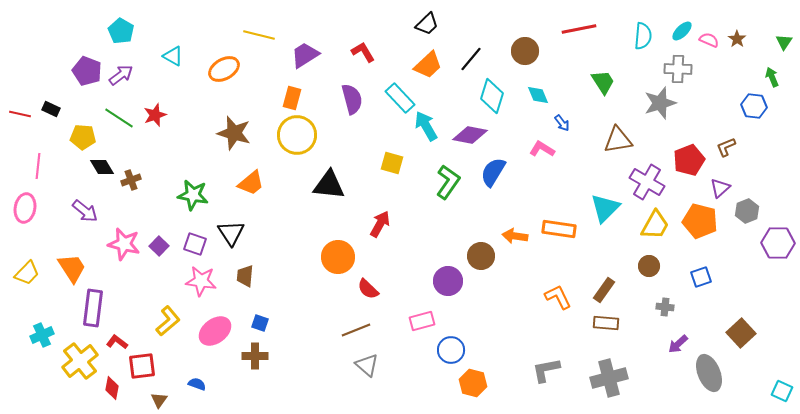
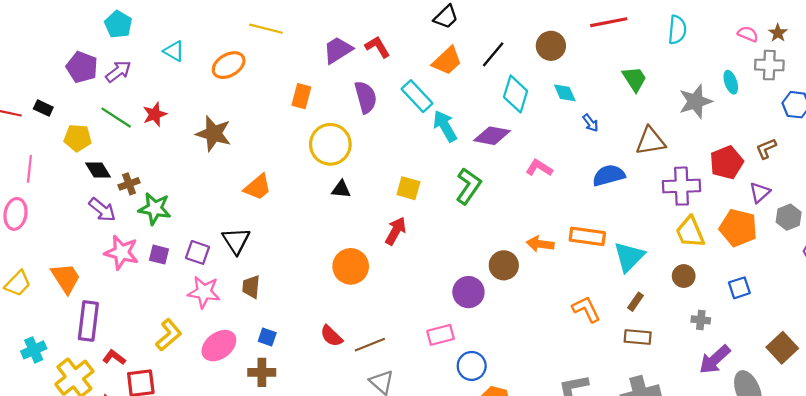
cyan ellipse: (682, 31) -> (731, 82), moved, turned -65
purple trapezoid: (305, 55) -> (338, 50), moved
gray cross: (678, 69) -> (769, 65), moved
brown star: (234, 133) -> (214, 134), moved
yellow circle: (297, 135) -> (330, 144), moved
pink L-shape: (542, 149) -> (539, 168), moved
yellow square: (392, 163) -> (408, 188), moved
blue semicircle: (493, 172) -> (609, 175), moved, turned 44
purple cross: (647, 182) -> (682, 186), turned -32
black triangle: (329, 185) -> (341, 189), size x0.6
green star: (193, 195) -> (155, 209), moved
cyan triangle: (605, 208) -> (629, 257), moved
purple arrow: (85, 211) -> (102, 210), moved
yellow trapezoid: (655, 225) -> (690, 232), turned 128
purple square: (159, 246) -> (159, 255), turned -30
red semicircle: (368, 289) -> (331, 336), moved
brown rectangle: (604, 290) -> (635, 302), size x0.7
purple arrow: (678, 344) -> (715, 360), size x1.5

